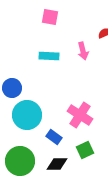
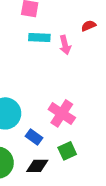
cyan rectangle: (49, 56) -> (39, 37), moved

